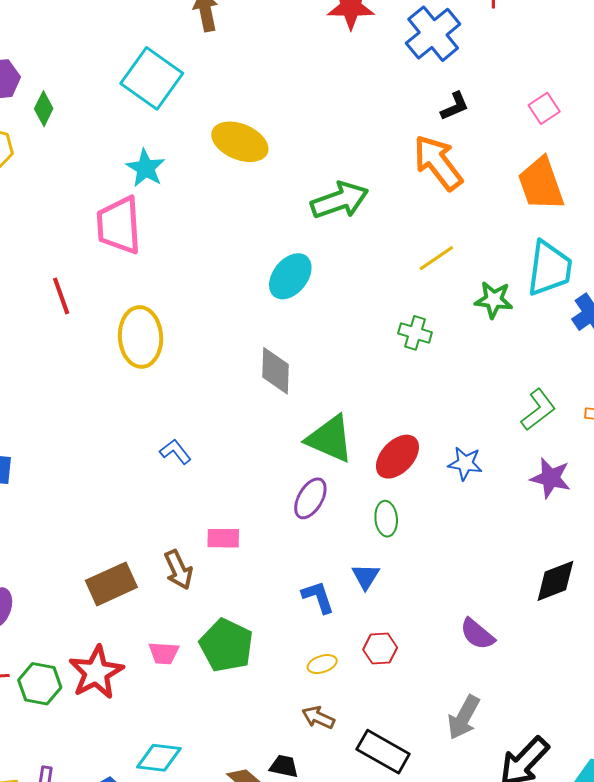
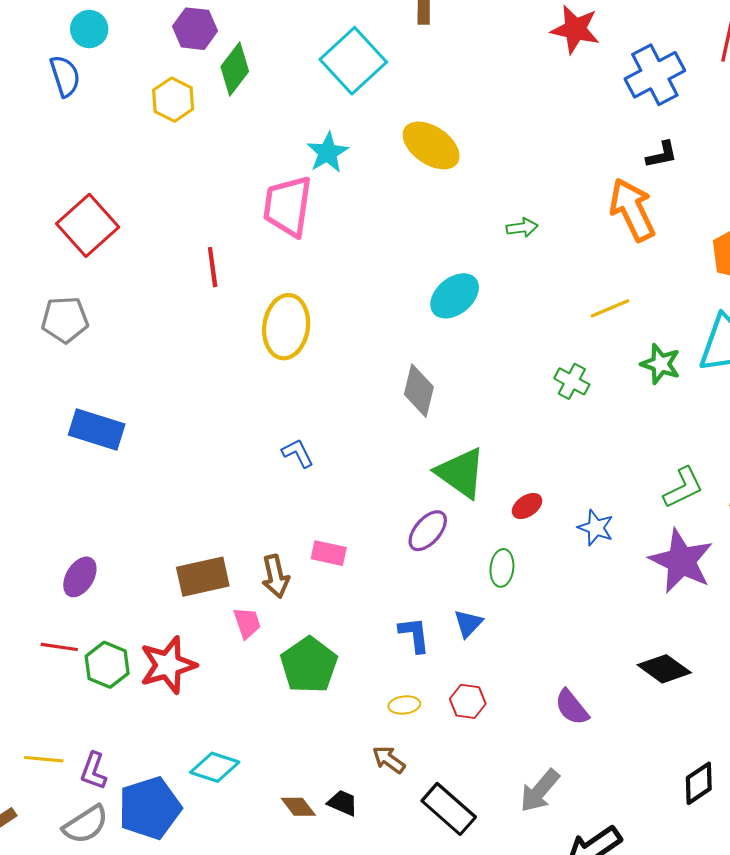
green diamond: (44, 109) -> (235, 69), size x1.4
green arrow: (340, 200) -> (522, 228), size x0.5
red ellipse: (397, 457) -> (527, 506), size x0.6
purple star: (551, 478) -> (681, 561), size x1.5
black diamond: (555, 581) -> (664, 669), turned 45
pink trapezoid: (164, 653) -> (247, 623), moved, turned -124

